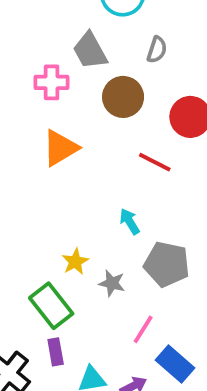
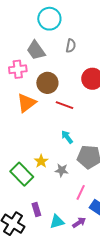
brown circle: (123, 97) -> (47, 83), moved
red line: (155, 162) -> (65, 105), moved
green rectangle: (51, 306) -> (22, 174), moved

